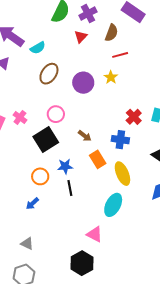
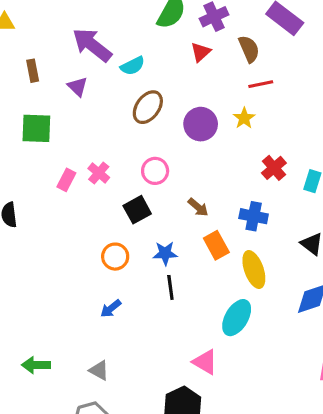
brown semicircle: (111, 33) -> (249, 49), turned -48
red cross: (134, 117) -> (274, 168), moved
black square: (46, 140) -> (137, 210), size x0.7
orange circle: (40, 176) -> (115, 257), moved

